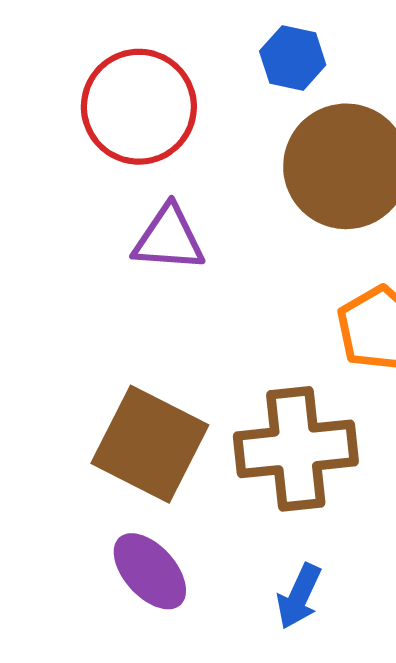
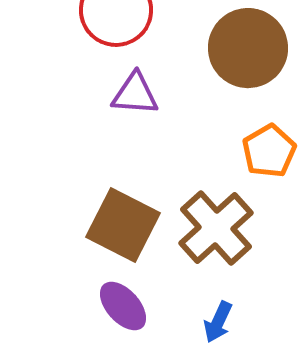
brown cross: (296, 449) -> (216, 228), turned -36

